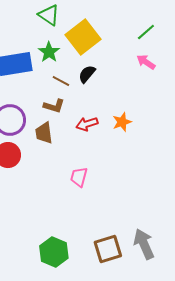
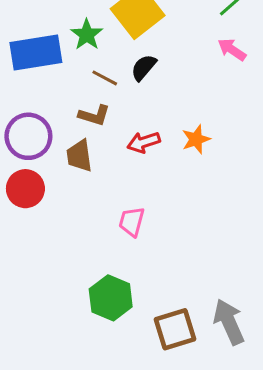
green hexagon: (54, 252) -> (111, 298), moved

